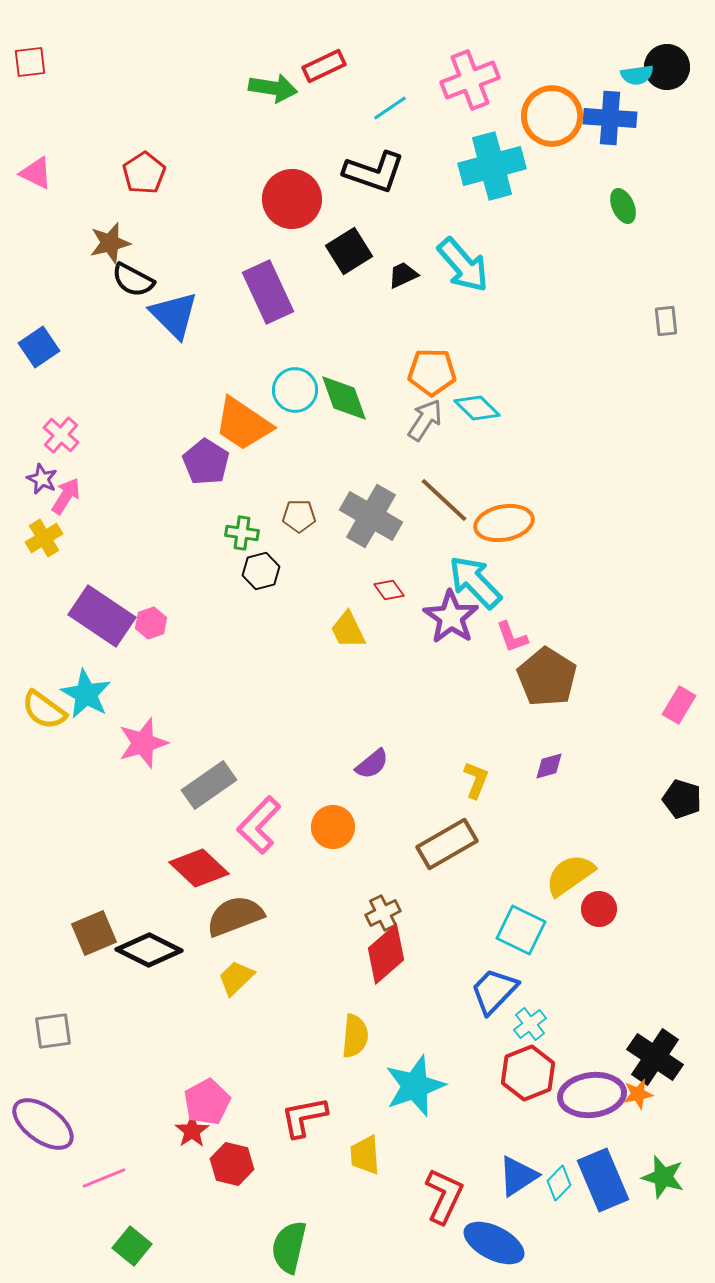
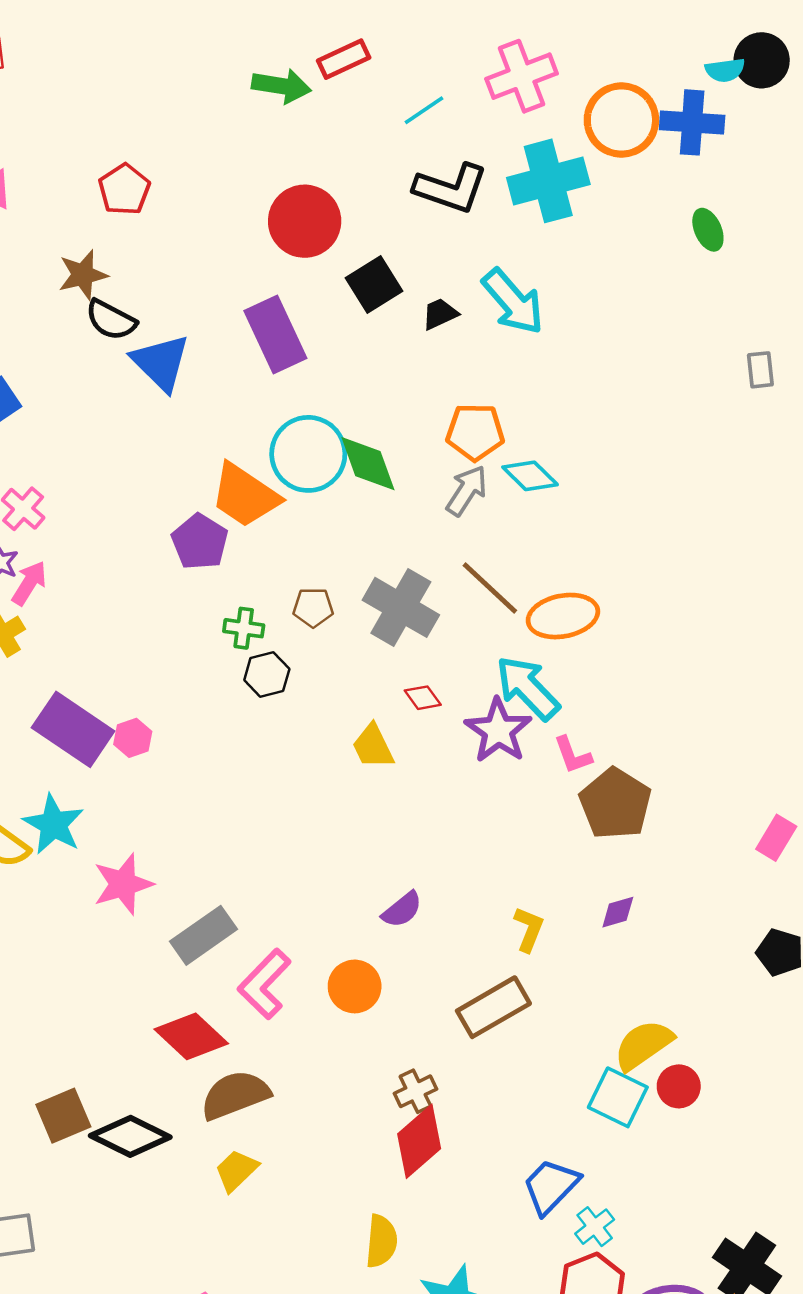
black L-shape: (374, 172) -> (451, 188), moved
cyan circle: (295, 390) -> (308, 454), size x1.4
cyan square: (521, 930) -> (618, 1097), moved

